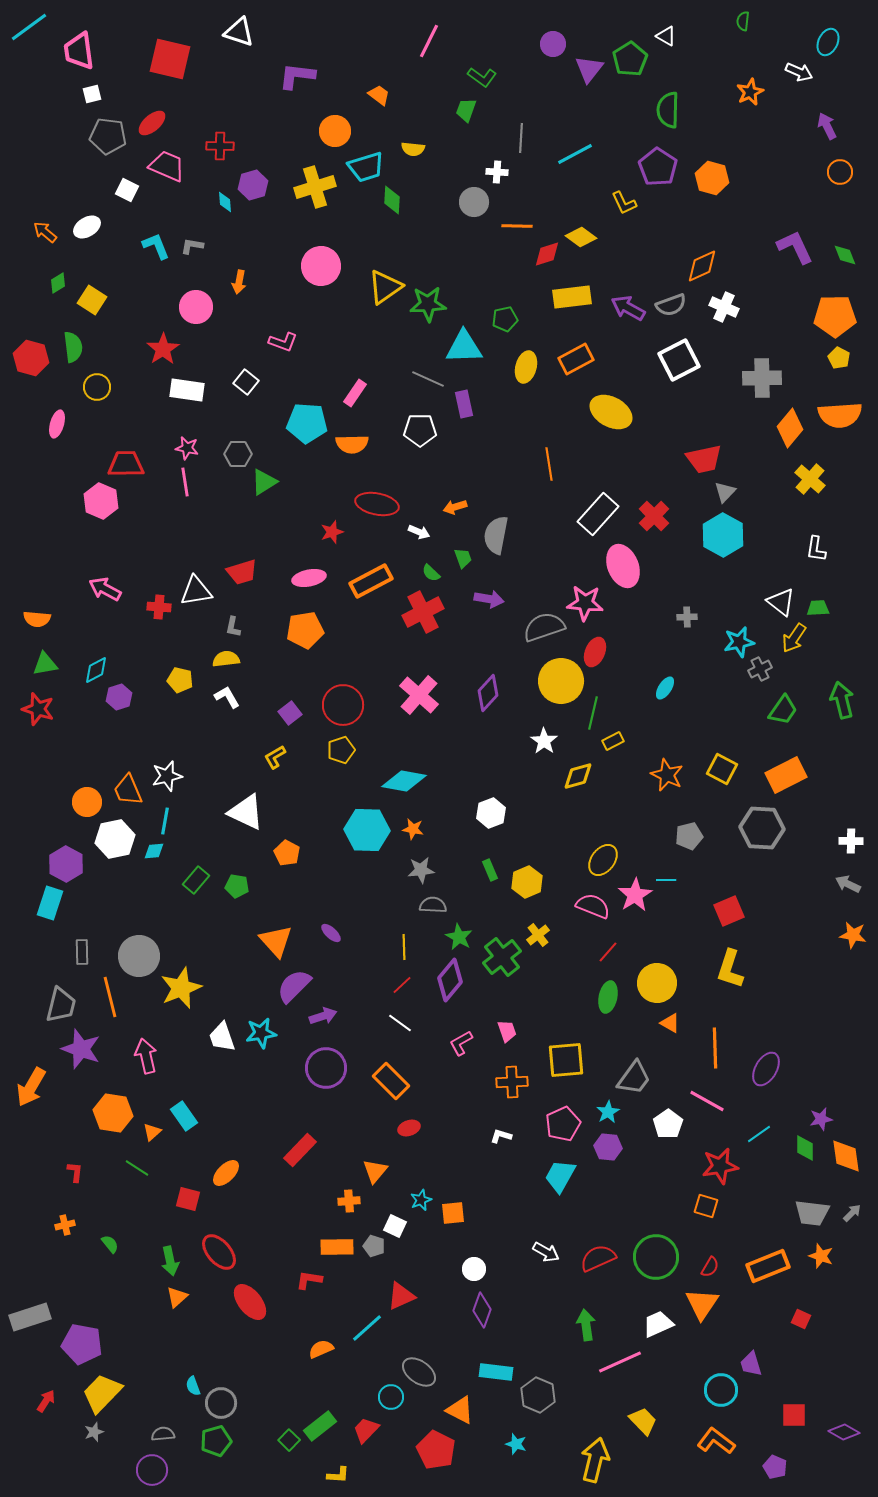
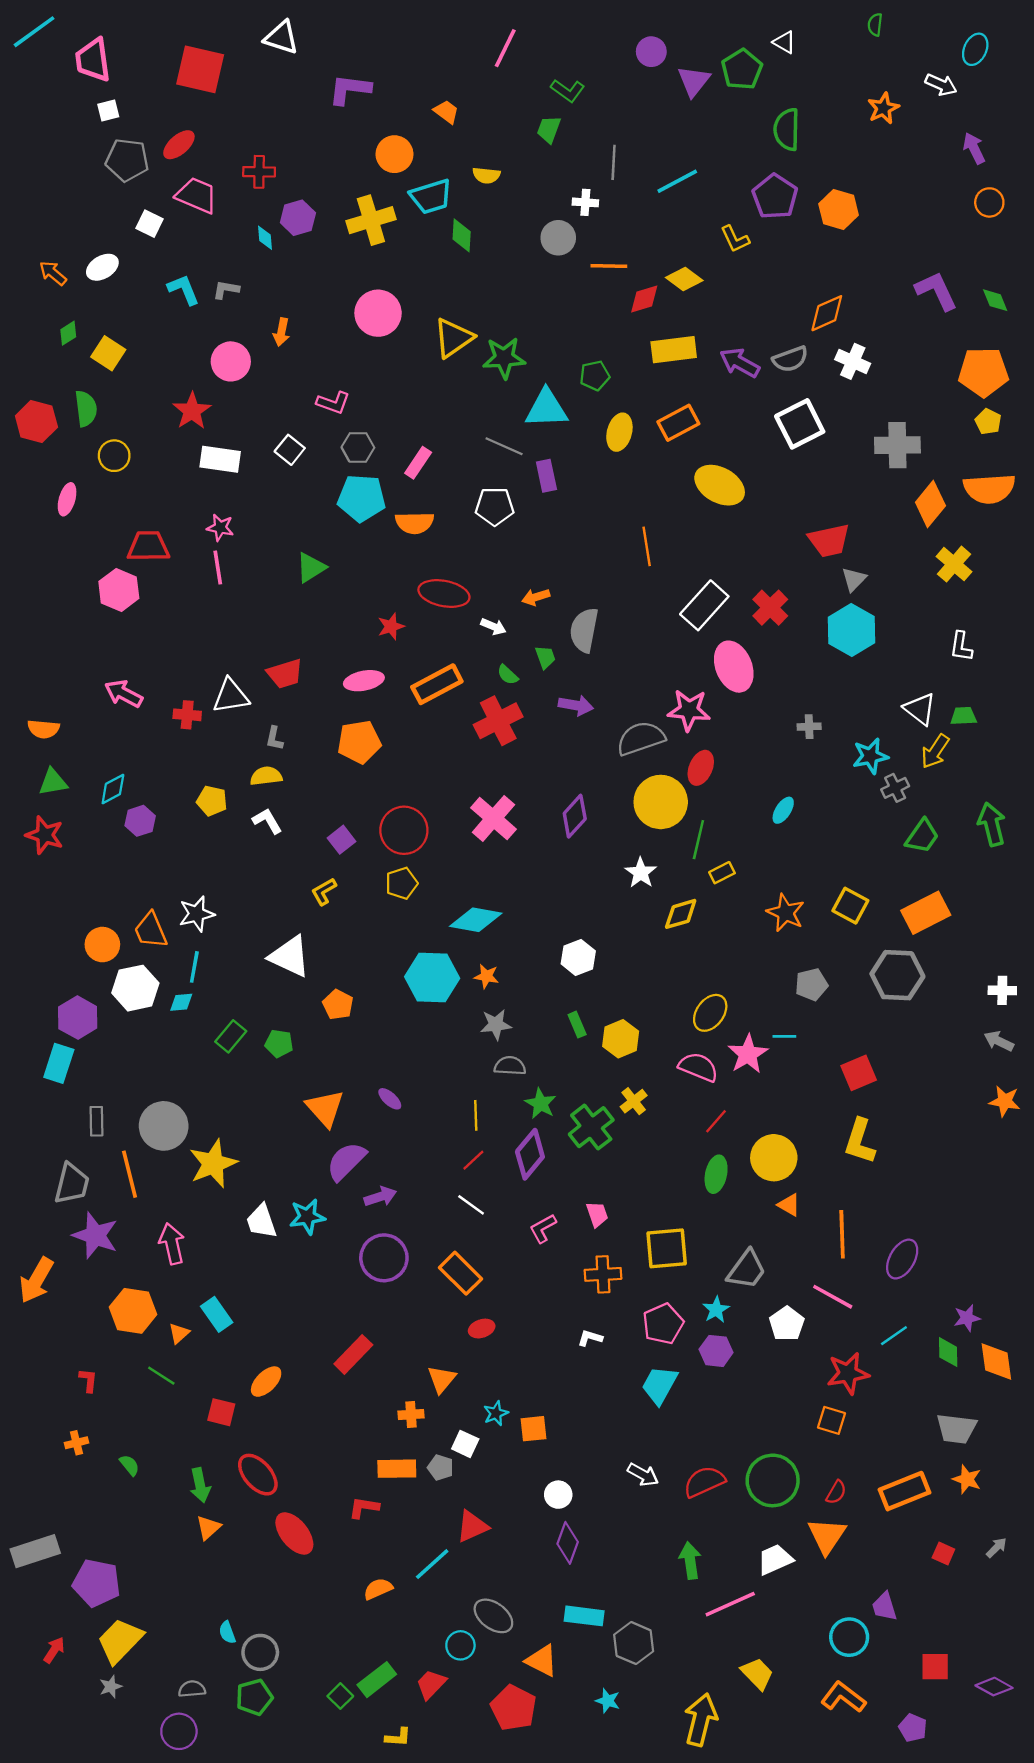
gray hexagon: (238, 454) -> (358, 447), moved
gray arrow: (852, 1213) -> (996, 1548), moved

